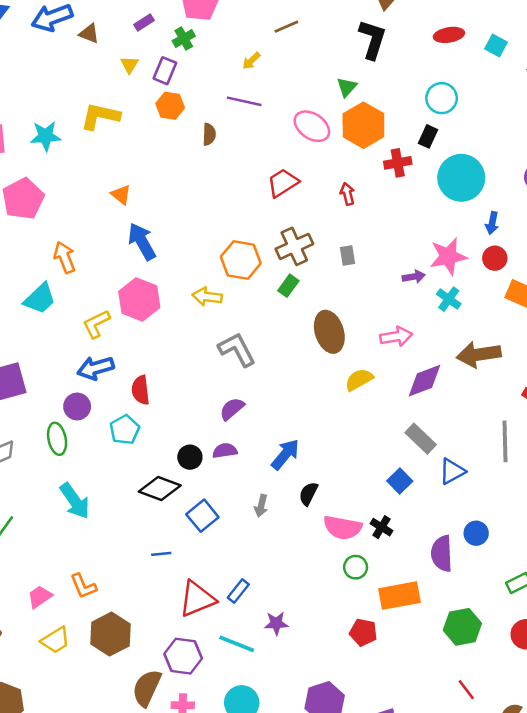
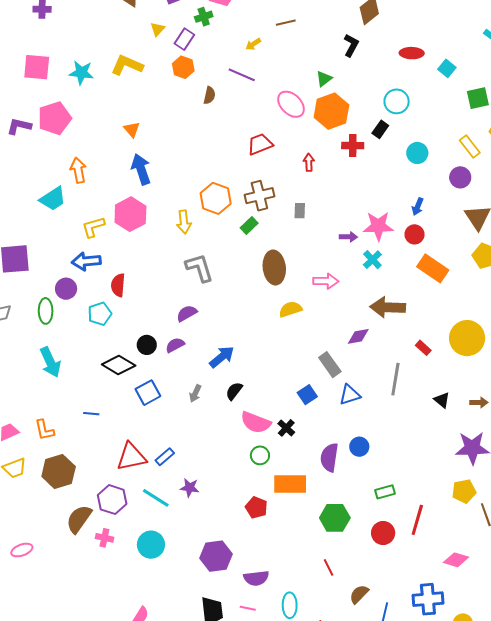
black L-shape: (372, 39) -> (351, 45), size x0.7
cyan circle: (461, 178) -> (417, 153), moved, size x0.6
yellow arrow: (207, 297) -> (184, 222), turned -115
purple diamond: (424, 381) -> (358, 336), moved, size x0.7
purple semicircle: (225, 451) -> (175, 345), turned -30
blue line: (161, 554) -> (91, 414), moved

